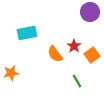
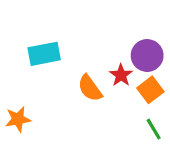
purple circle: (90, 12) -> (147, 55), moved
green line: (77, 81) -> (154, 129), moved

